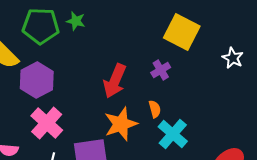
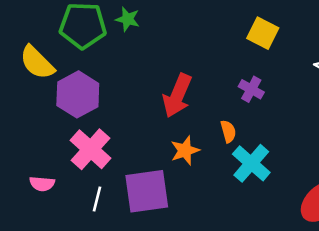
yellow square: (182, 32) -> (263, 33), size x0.7
purple cross: (161, 70) -> (251, 89), moved, turned -30
orange star: (121, 124) -> (185, 151), size x0.7

